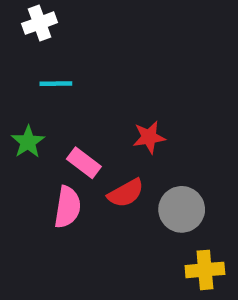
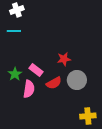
cyan line: (56, 84) -> (14, 31), moved
green star: (28, 142) -> (15, 74), moved
gray circle: (182, 209) -> (77, 80), moved

